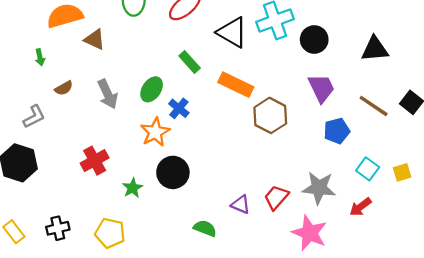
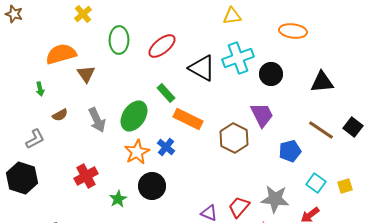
brown triangle: (95, 39) -> (86, 74), turned 30
orange rectangle: (236, 85) -> (188, 119), moved
purple trapezoid: (321, 88) -> (262, 115), moved
green ellipse: (152, 89) -> (134, 116), size x1.4
blue cross: (179, 108) -> (166, 147), moved

